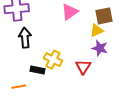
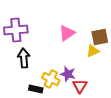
purple star: (100, 48) -> (68, 74), moved

